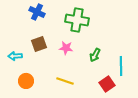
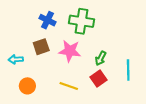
blue cross: (37, 12) -> (48, 20), moved
pink star: (66, 48) -> (70, 51), size x1.5
red square: (107, 84) -> (98, 79), moved

